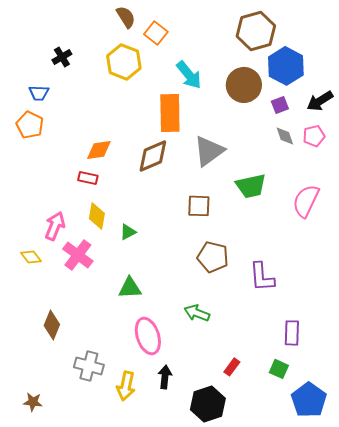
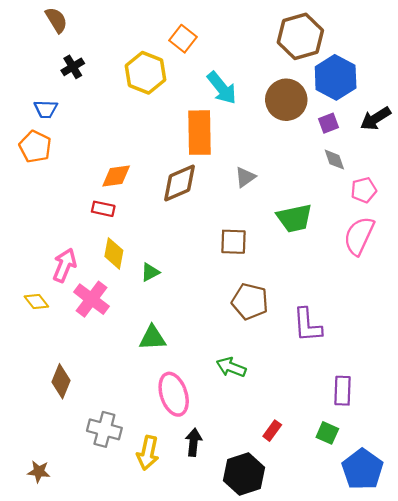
brown semicircle: (126, 17) -> (56, 20), moved
pink pentagon: (314, 136) -> (364, 190), moved
gray triangle: (209, 151) -> (245, 177), size x0.6

